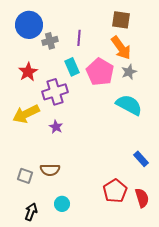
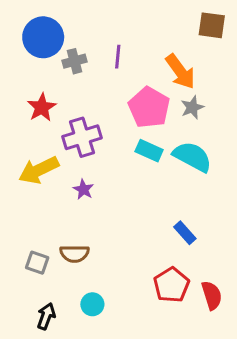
brown square: (121, 20) -> (212, 25), moved
cyan rectangle: (72, 67) -> (149, 151), moved, turned -42
blue rectangle: (141, 159) -> (185, 233), moved

